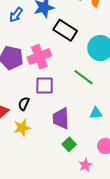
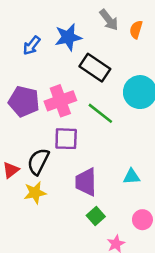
green line: (84, 77) -> (100, 113), moved
black semicircle: (24, 104) -> (38, 162), size x1.5

